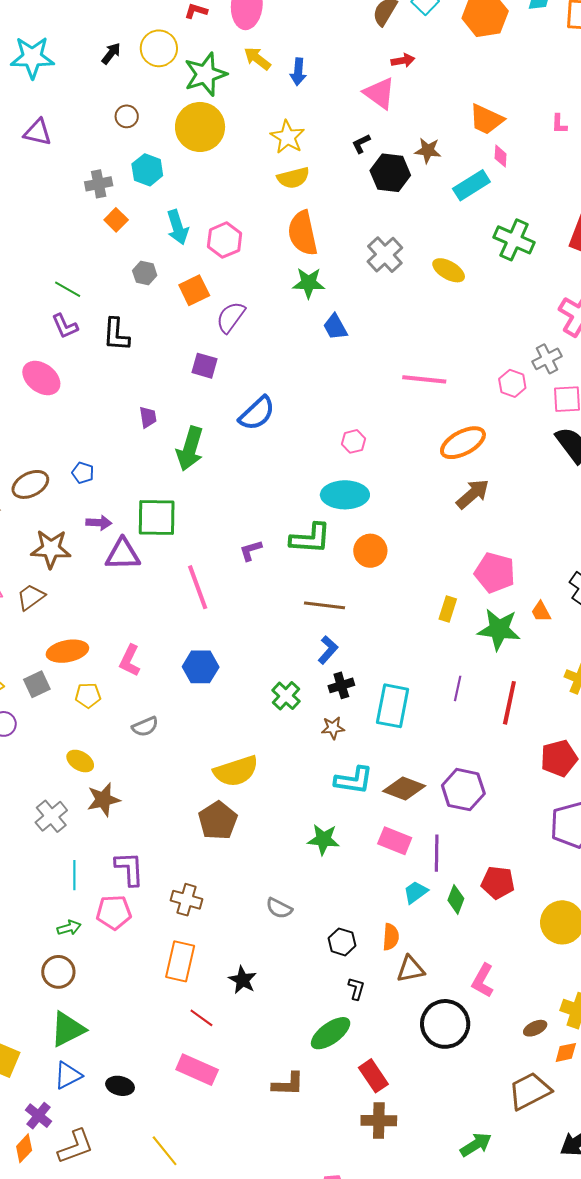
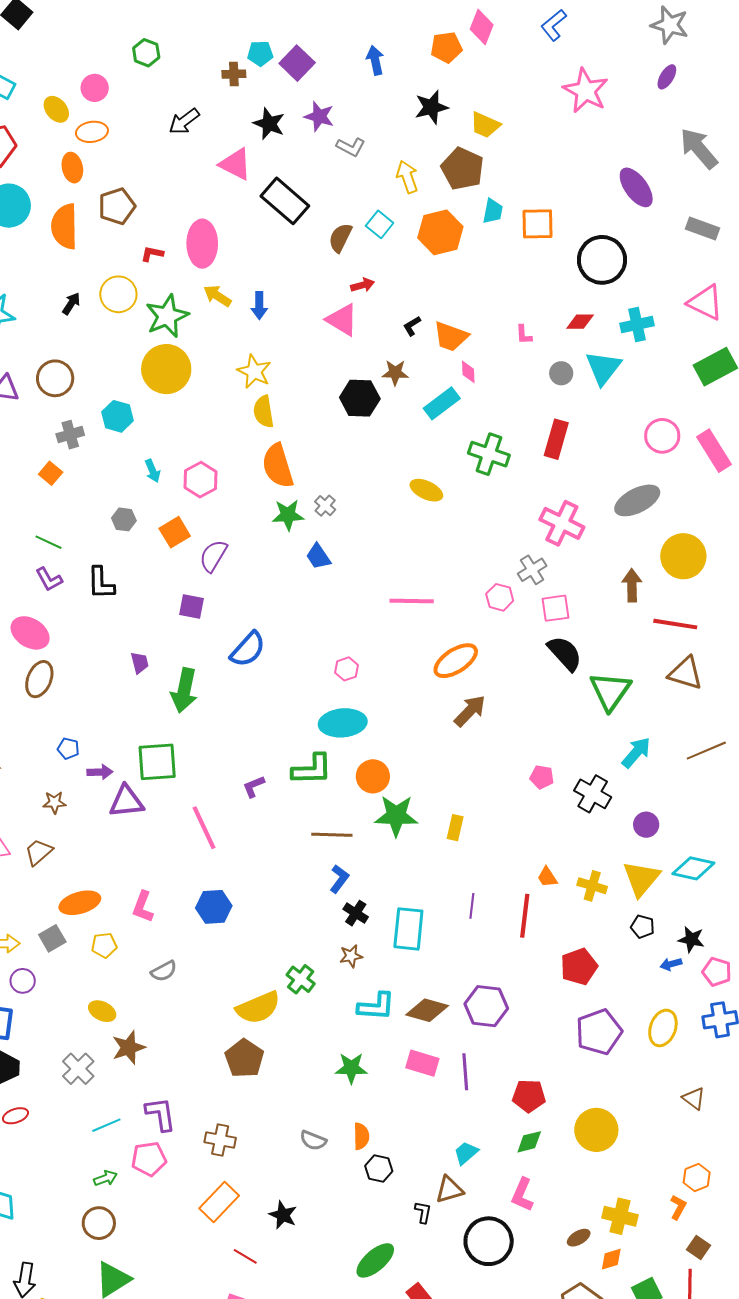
brown circle: (127, 116) -> (55, 378), moved, size x1.6
black L-shape: (361, 144) -> (412, 326), moved
yellow semicircle: (293, 178) -> (264, 412), turned 100
orange square: (116, 220) -> (51, 473), moved
cyan arrow: (178, 227) -> (153, 471), size x0.7
gray cross: (385, 255) -> (325, 506), moved, size x0.6
blue pentagon: (83, 473) -> (68, 749), moved
brown ellipse: (30, 484) -> (39, 679), moved, turned -36
brown star: (51, 549) -> (54, 802), size x0.6
pink pentagon: (495, 573) -> (542, 777), moved, size x0.6
orange trapezoid: (541, 612) -> (547, 877), moved
green star: (499, 629) -> (396, 816), moved
black cross: (341, 685) -> (356, 913), turned -35
green cross: (286, 696) -> (301, 979), moved
cyan line: (74, 875) -> (106, 1125), turned 72
cyan trapezoid: (415, 892) -> (466, 1153), moved
green diamond: (456, 899) -> (529, 1142), moved, turned 60
orange semicircle: (391, 937) -> (361, 1136), moved
orange rectangle: (180, 961) -> (219, 1202), turned 36
black L-shape: (356, 989) -> (423, 1212), moved

